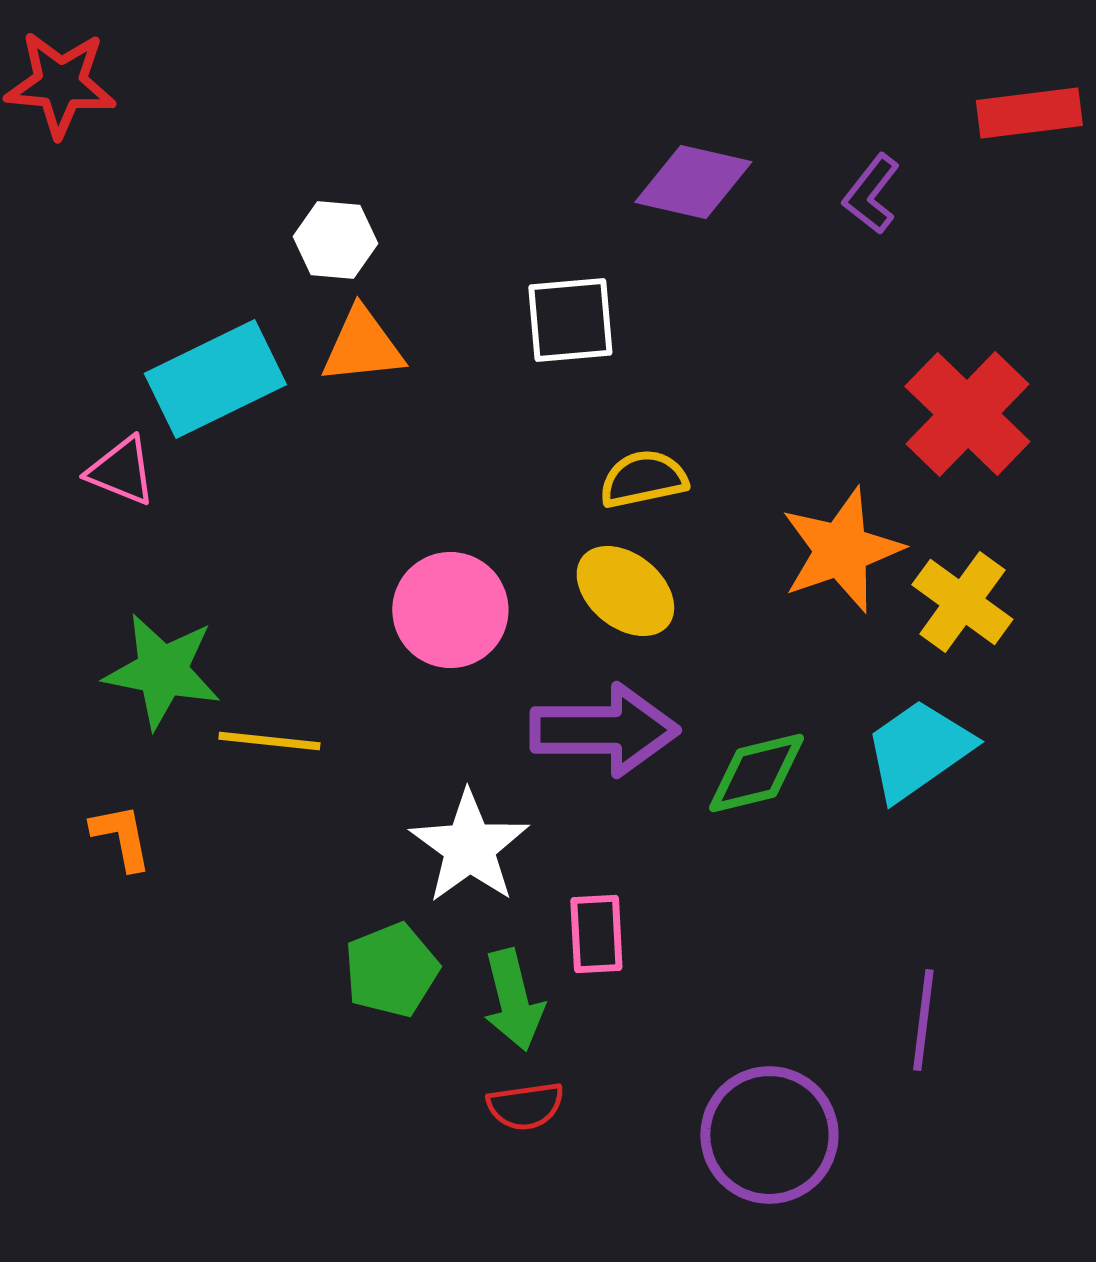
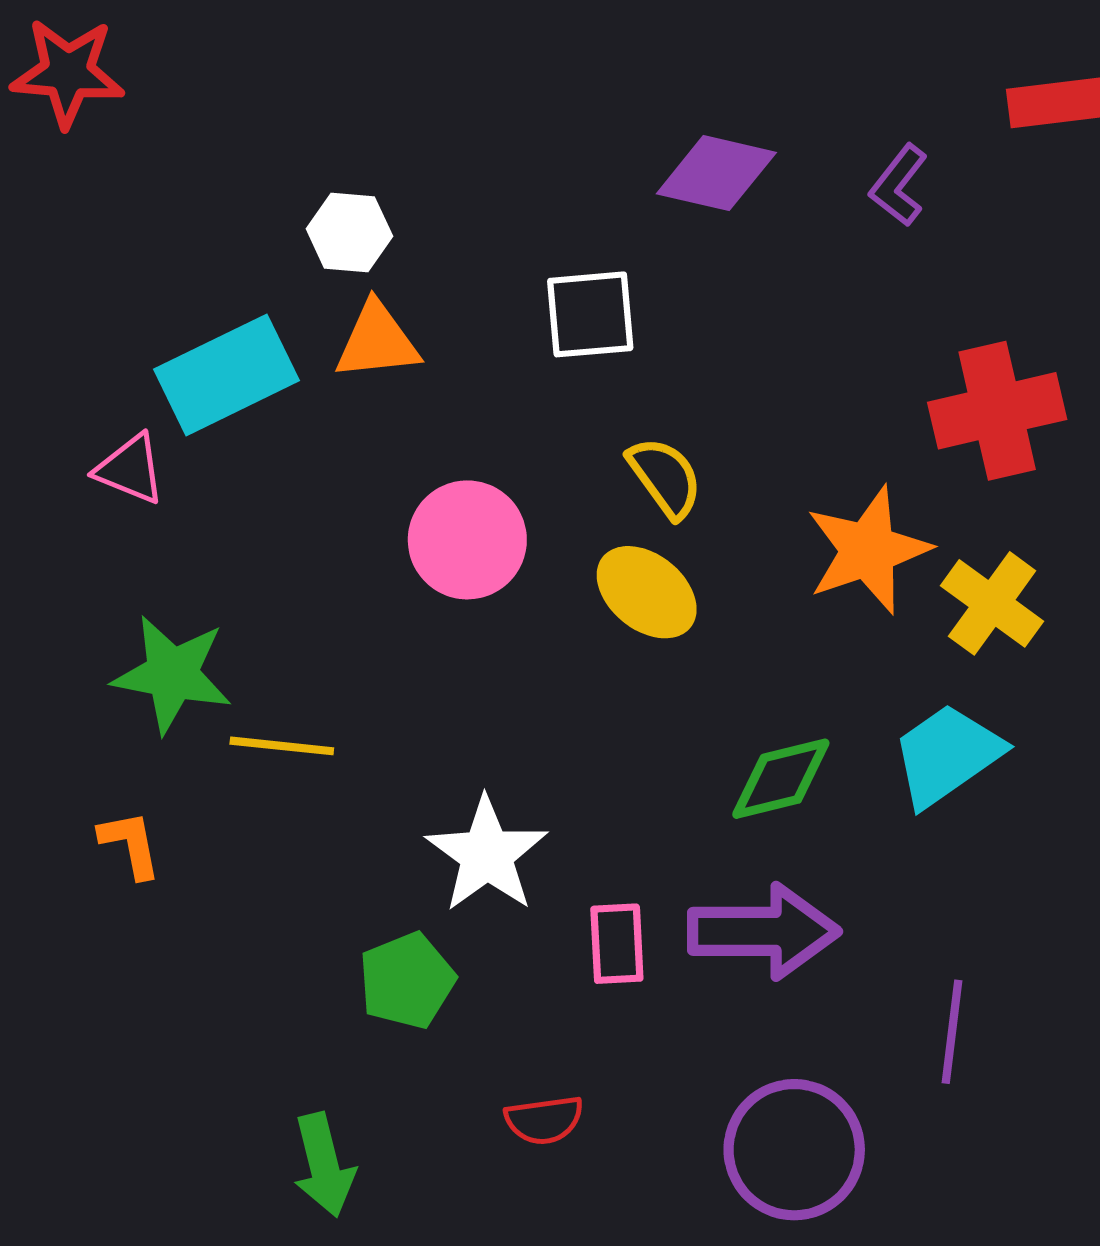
red cross: (967, 414) -> (997, 411), turned 33
yellow semicircle: (643, 479) -> (665, 477), turned 66
pink circle: (450, 610) -> (467, 540), moved
purple arrow: (604, 730) -> (763, 931), moved
green arrow: (513, 1000) -> (324, 1165), moved

